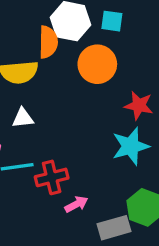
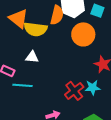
cyan star: (131, 146) -> (93, 88), size x0.7
red cross: (52, 177) -> (74, 91), moved, turned -36

